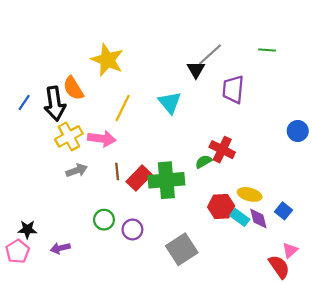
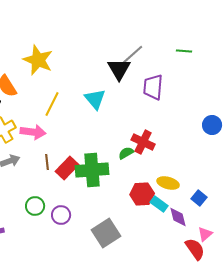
black triangle: (196, 70) -> (119, 69), size x1.4
purple diamond: (258, 219) -> (178, 217), moved

